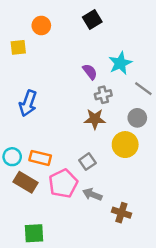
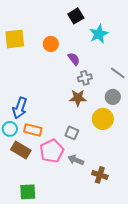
orange circle: (41, 26) -> (51, 44), moved
yellow square: (18, 47) -> (15, 39), size x1.5
cyan star: (120, 63) -> (99, 34), moved
blue arrow: (28, 103) -> (20, 108), moved
gray square: (87, 162) -> (72, 133), turned -32

